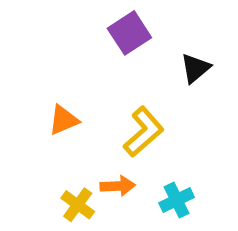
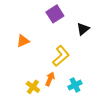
orange triangle: (64, 120) -> (23, 41), moved
orange arrow: (118, 186) -> (50, 79), turned -64

